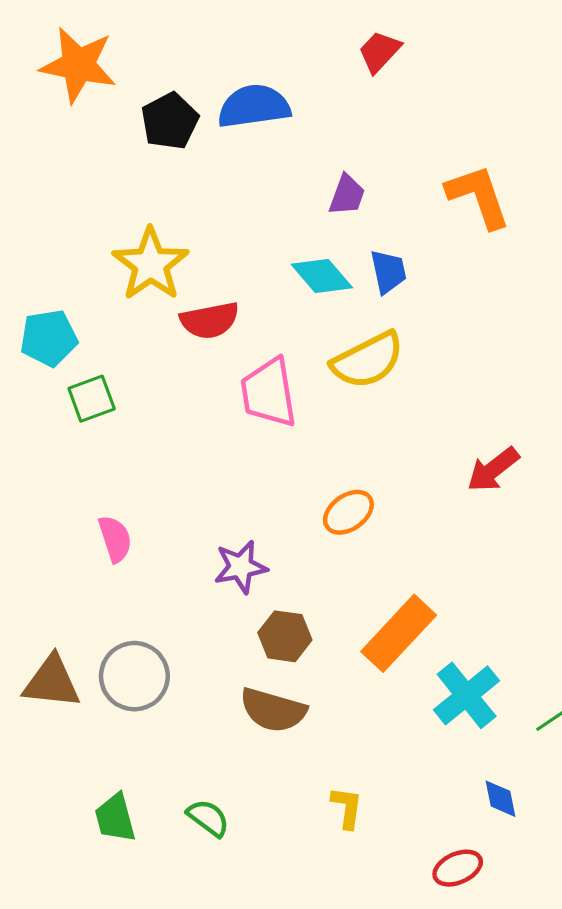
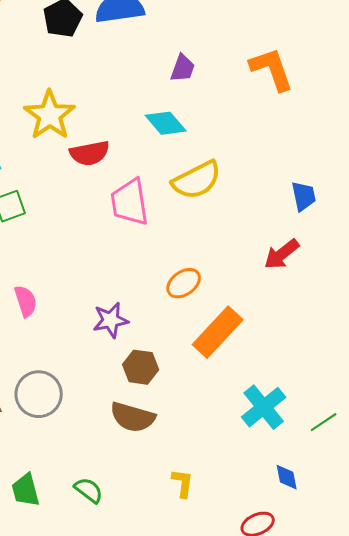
blue trapezoid: (388, 272) -> (304, 196), moved
orange rectangle: (399, 633) -> (218, 332), moved

